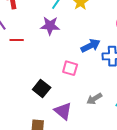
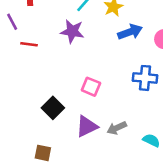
blue arrow: (91, 46) -> (130, 32), moved
purple triangle: (63, 111) -> (87, 126), moved, turned 48

